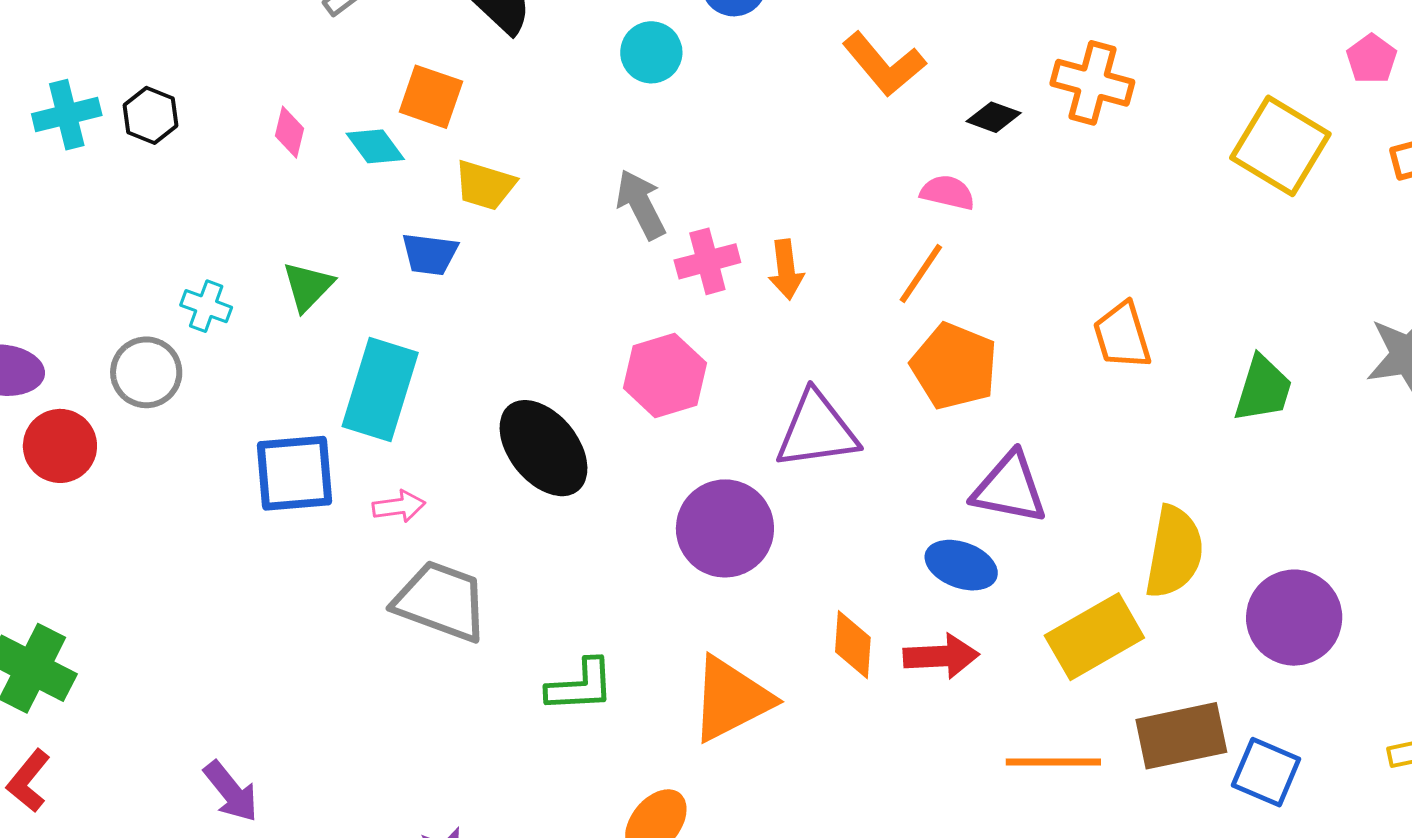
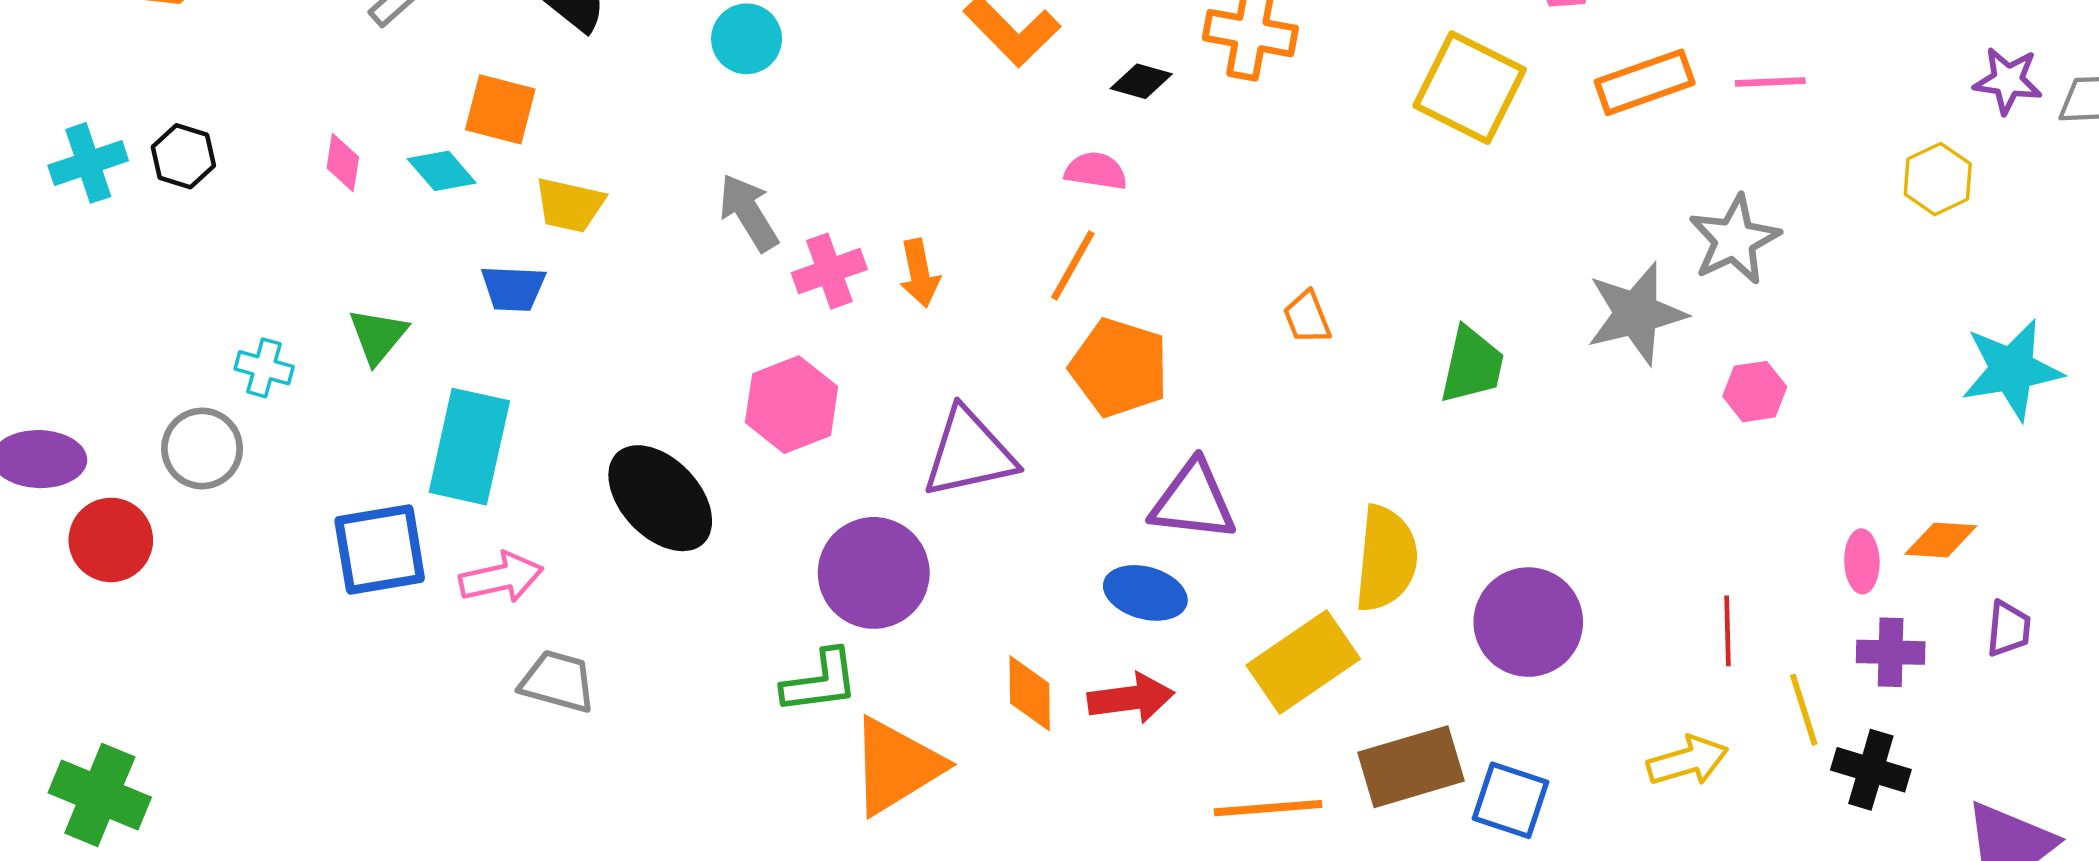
orange trapezoid: (1122, 336) -> (1307, 317), size x0.7
pink arrow: (399, 506) -> (501, 578), size x1.4
gray trapezoid: (441, 601) -> (558, 681), size x0.7
green L-shape: (580, 686) -> (820, 682), moved

